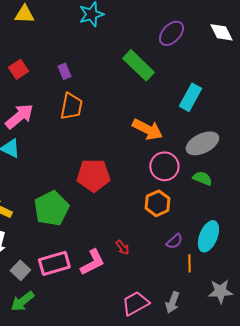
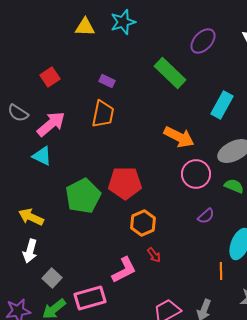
yellow triangle: (24, 14) -> (85, 27), moved
purple rectangle: (64, 71) -> (107, 81), moved, turned -42
orange hexagon: (157, 203) -> (143, 223), moved
green pentagon: (51, 208) -> (83, 196), moved
purple semicircle: (174, 241) -> (206, 216), moved
pink rectangle: (54, 263) -> (90, 298), moved

